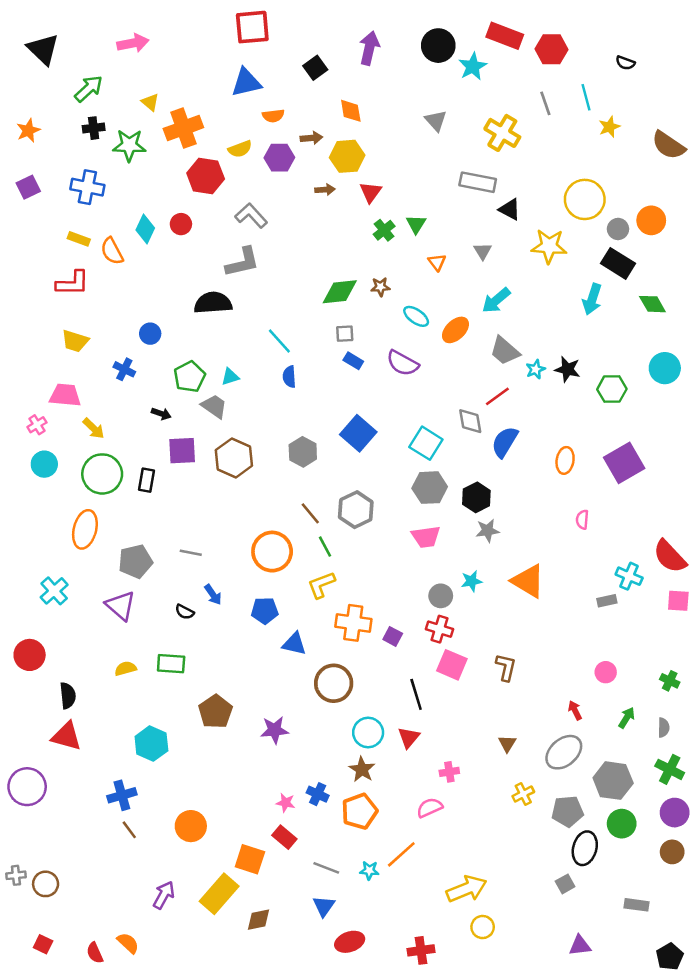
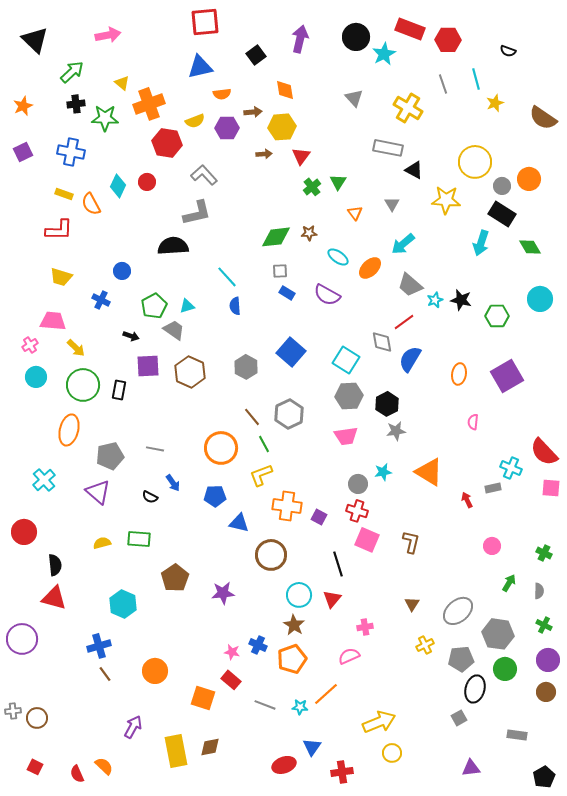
red arrow: (575, 710) -> (467, 500), moved
green cross: (670, 769) -> (544, 625), size x0.7
yellow rectangle: (219, 894) -> (176, 751), moved, turned -52
blue triangle: (324, 906) -> (312, 747), moved

